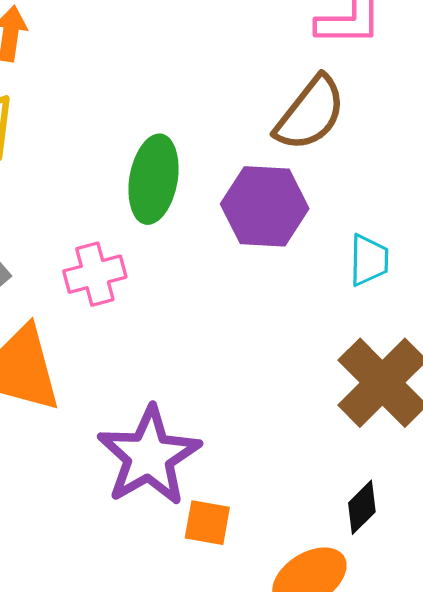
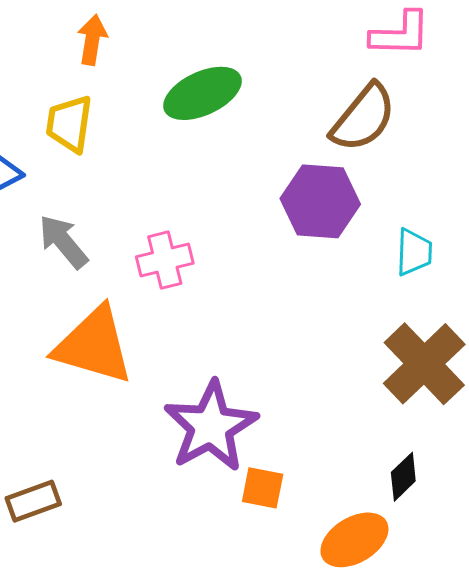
green ellipse: (154, 179) -> (202, 93), moved, turned 54

